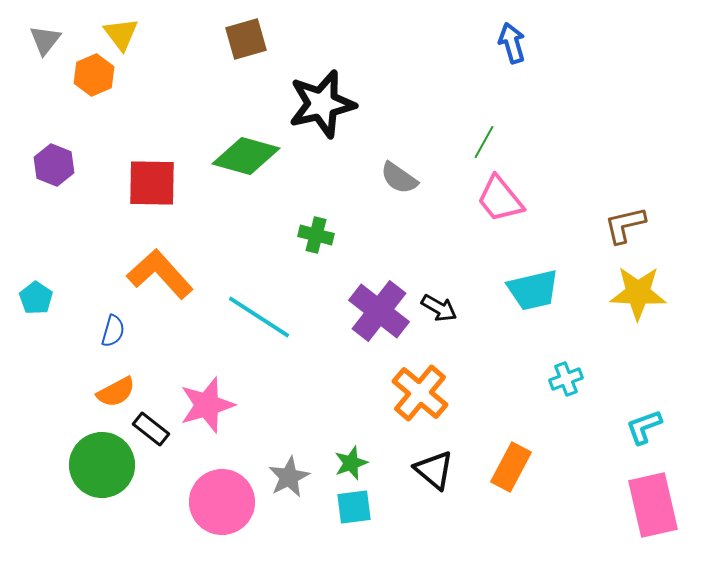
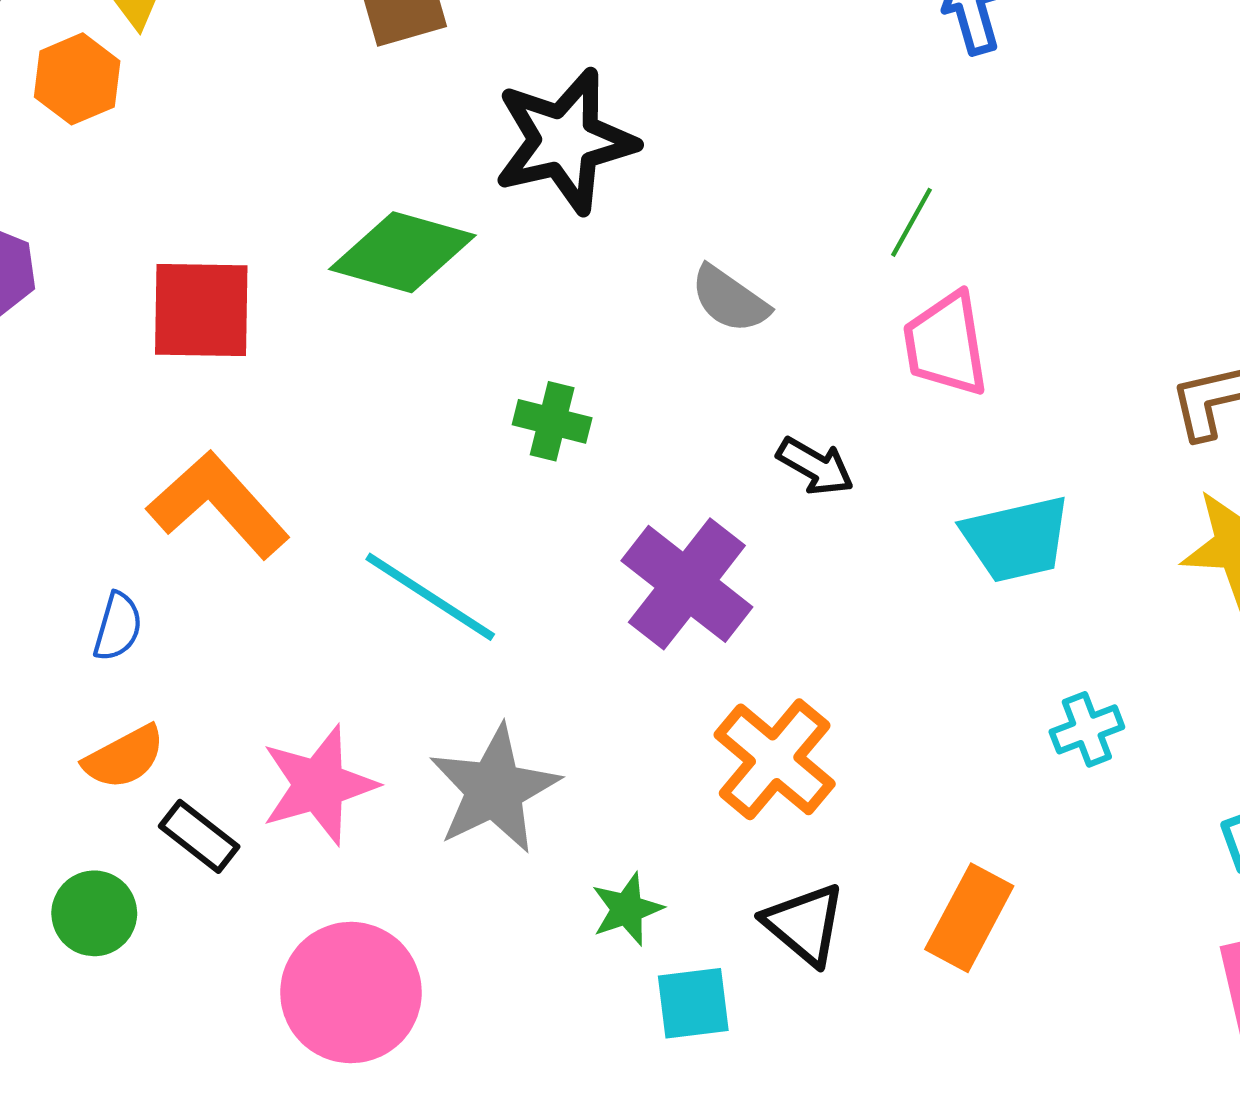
pink trapezoid: (500, 199) -> (946, 344), turned 30
black arrow: (439, 308) -> (815, 466), moved
green circle: (102, 465) -> (94, 913), size x0.6
gray star: (289, 477) -> (494, 789), moved, size x1.5
cyan square: (354, 507) -> (693, 1003), moved

